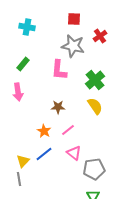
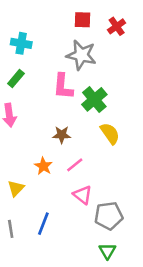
cyan cross: (27, 27) -> (21, 43), moved
red cross: (100, 36) -> (117, 26), moved
green cross: (95, 80) -> (94, 99), moved
blue line: (44, 154) -> (43, 224), moved, turned -30
yellow triangle: (23, 161) -> (16, 188), moved

